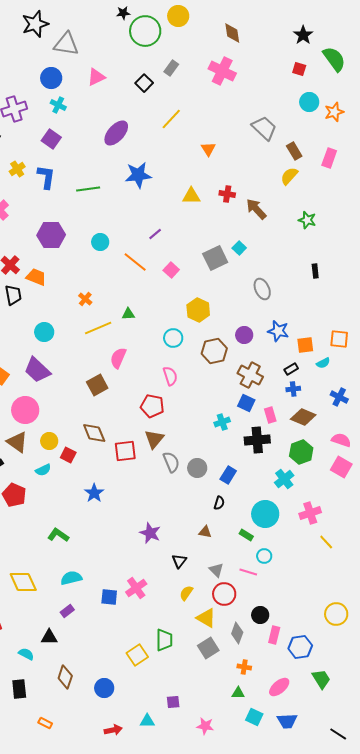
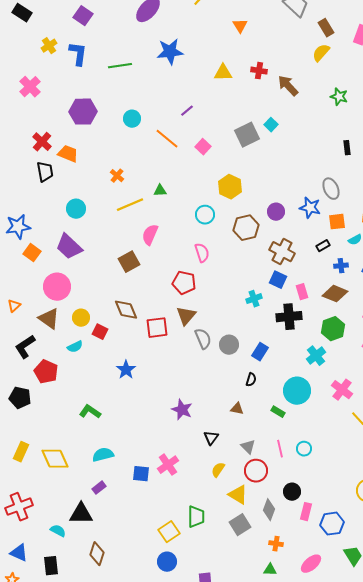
gray ellipse: (262, 289) -> (331, 189), moved
blue cross: (293, 389) -> (341, 266), moved
pink cross: (310, 513) -> (342, 390), turned -35
cyan circle: (264, 556) -> (304, 449), moved
pink line: (248, 572) -> (280, 449), turned 60
black triangle: (49, 637) -> (81, 514), size x1.4
blue circle: (104, 688) -> (167, 562), moved

